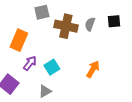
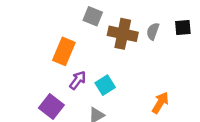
gray square: (42, 12) -> (93, 16), turned 35
orange arrow: (93, 69) -> (160, 103), moved

